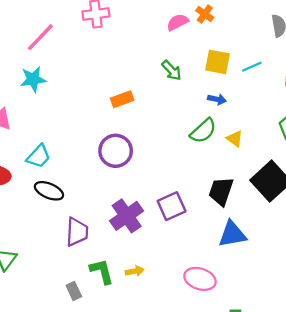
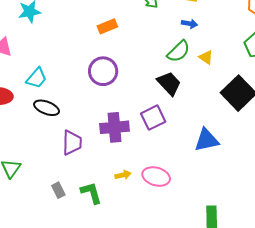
black trapezoid: (221, 191) -> (169, 83), moved, turned 120
purple cross: (127, 216) -> (114, 127), turned 32
green L-shape: (102, 271) -> (91, 193), moved
pink ellipse: (200, 279) -> (156, 177), moved
gray rectangle: (74, 291) -> (58, 190), moved

